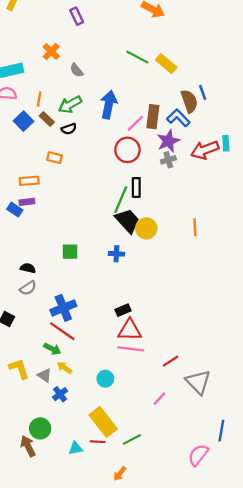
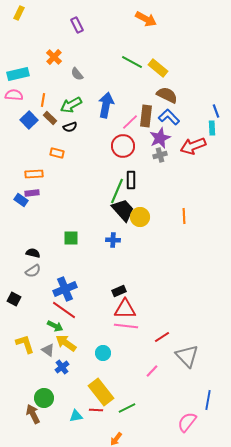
blue line: (203, 92) -> (216, 111), moved
brown semicircle: (189, 101) -> (167, 95), moved, turned -45
cyan rectangle: (226, 143) -> (212, 128), moved
yellow arrow: (64, 368) -> (66, 343), size x1.5

